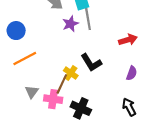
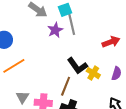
yellow cross: (71, 73) -> (93, 73), moved
brown line: (62, 84) -> (66, 86), moved

